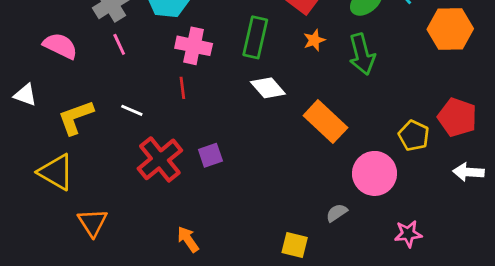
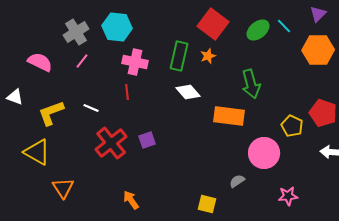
orange star: (314, 40) -> (208, 56), moved
pink line: (119, 44) -> (82, 61), turned 63
green arrow: (362, 54) -> (251, 84), moved
orange rectangle: (325, 122) -> (229, 116), turned -36

